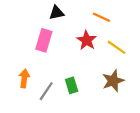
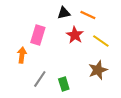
black triangle: (57, 13) -> (64, 13), moved
orange arrow: (24, 78) -> (22, 55), moved
green rectangle: (72, 85) -> (64, 84), moved

